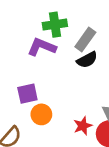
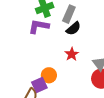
purple square: (27, 94) -> (39, 85), moved
red star: (83, 126) -> (72, 54), moved

